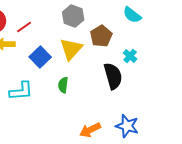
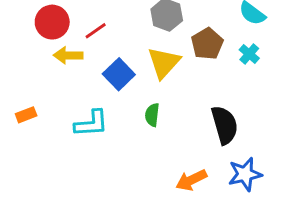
cyan cross: (130, 56) -> (249, 54), moved
black semicircle: (113, 76) -> (225, 125), moved
blue star: (127, 126) -> (245, 174), turned -30

